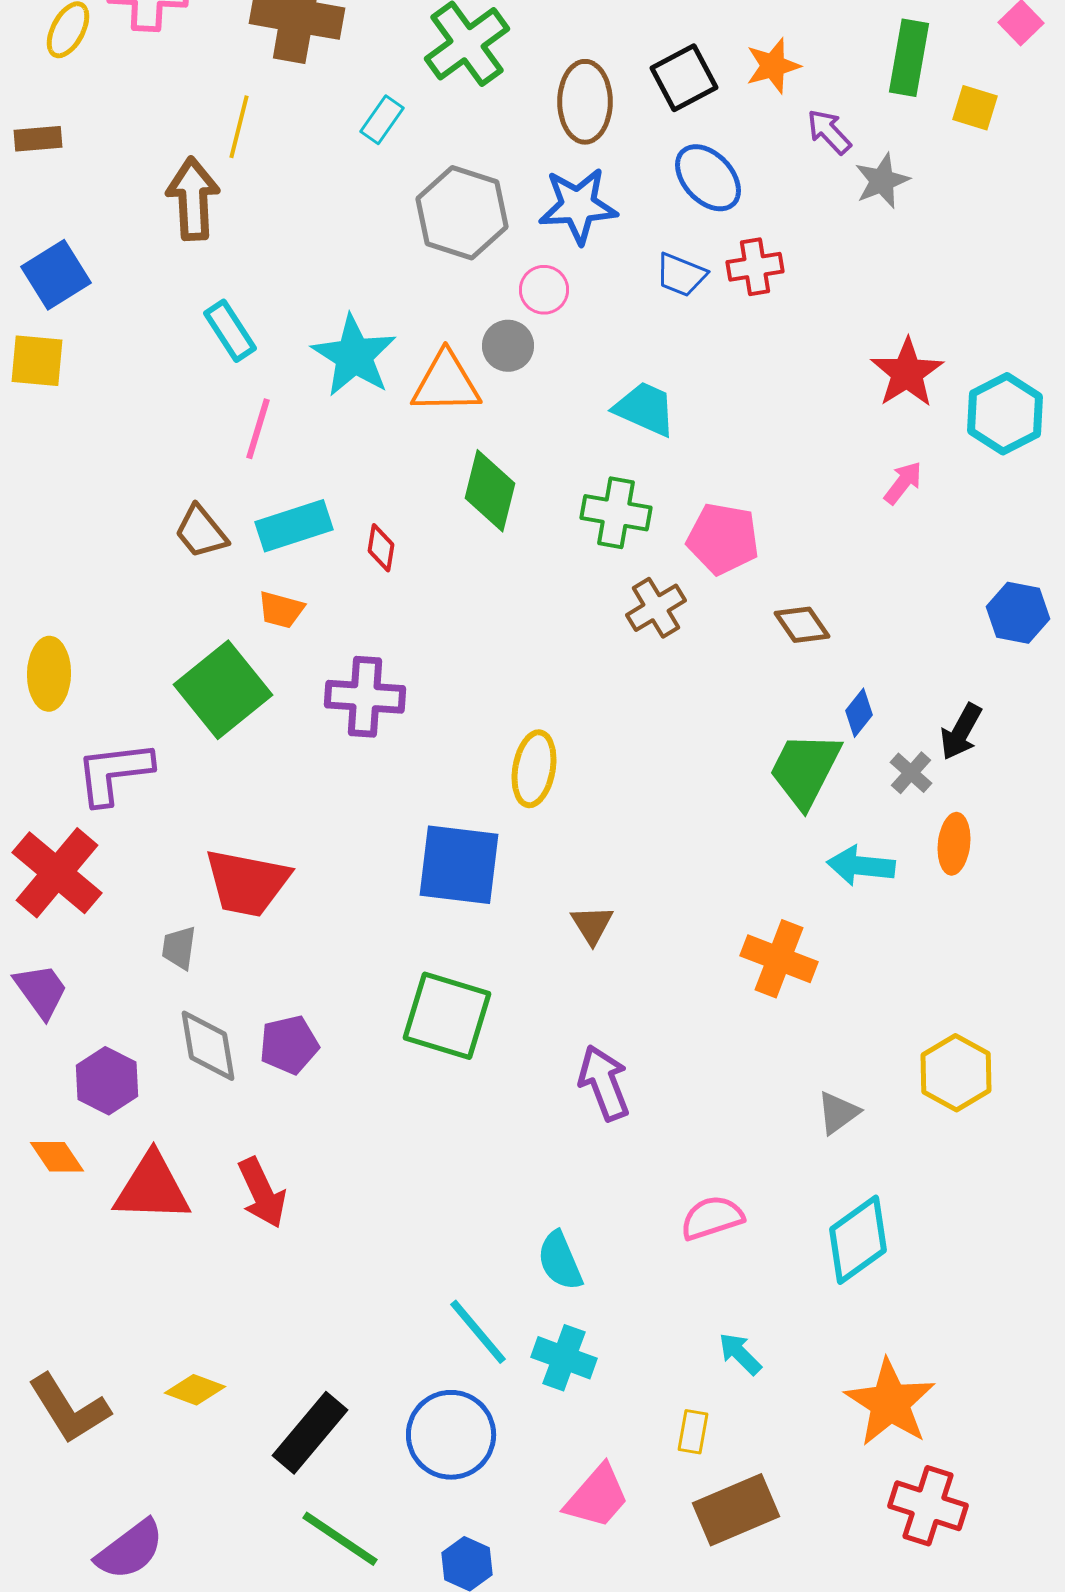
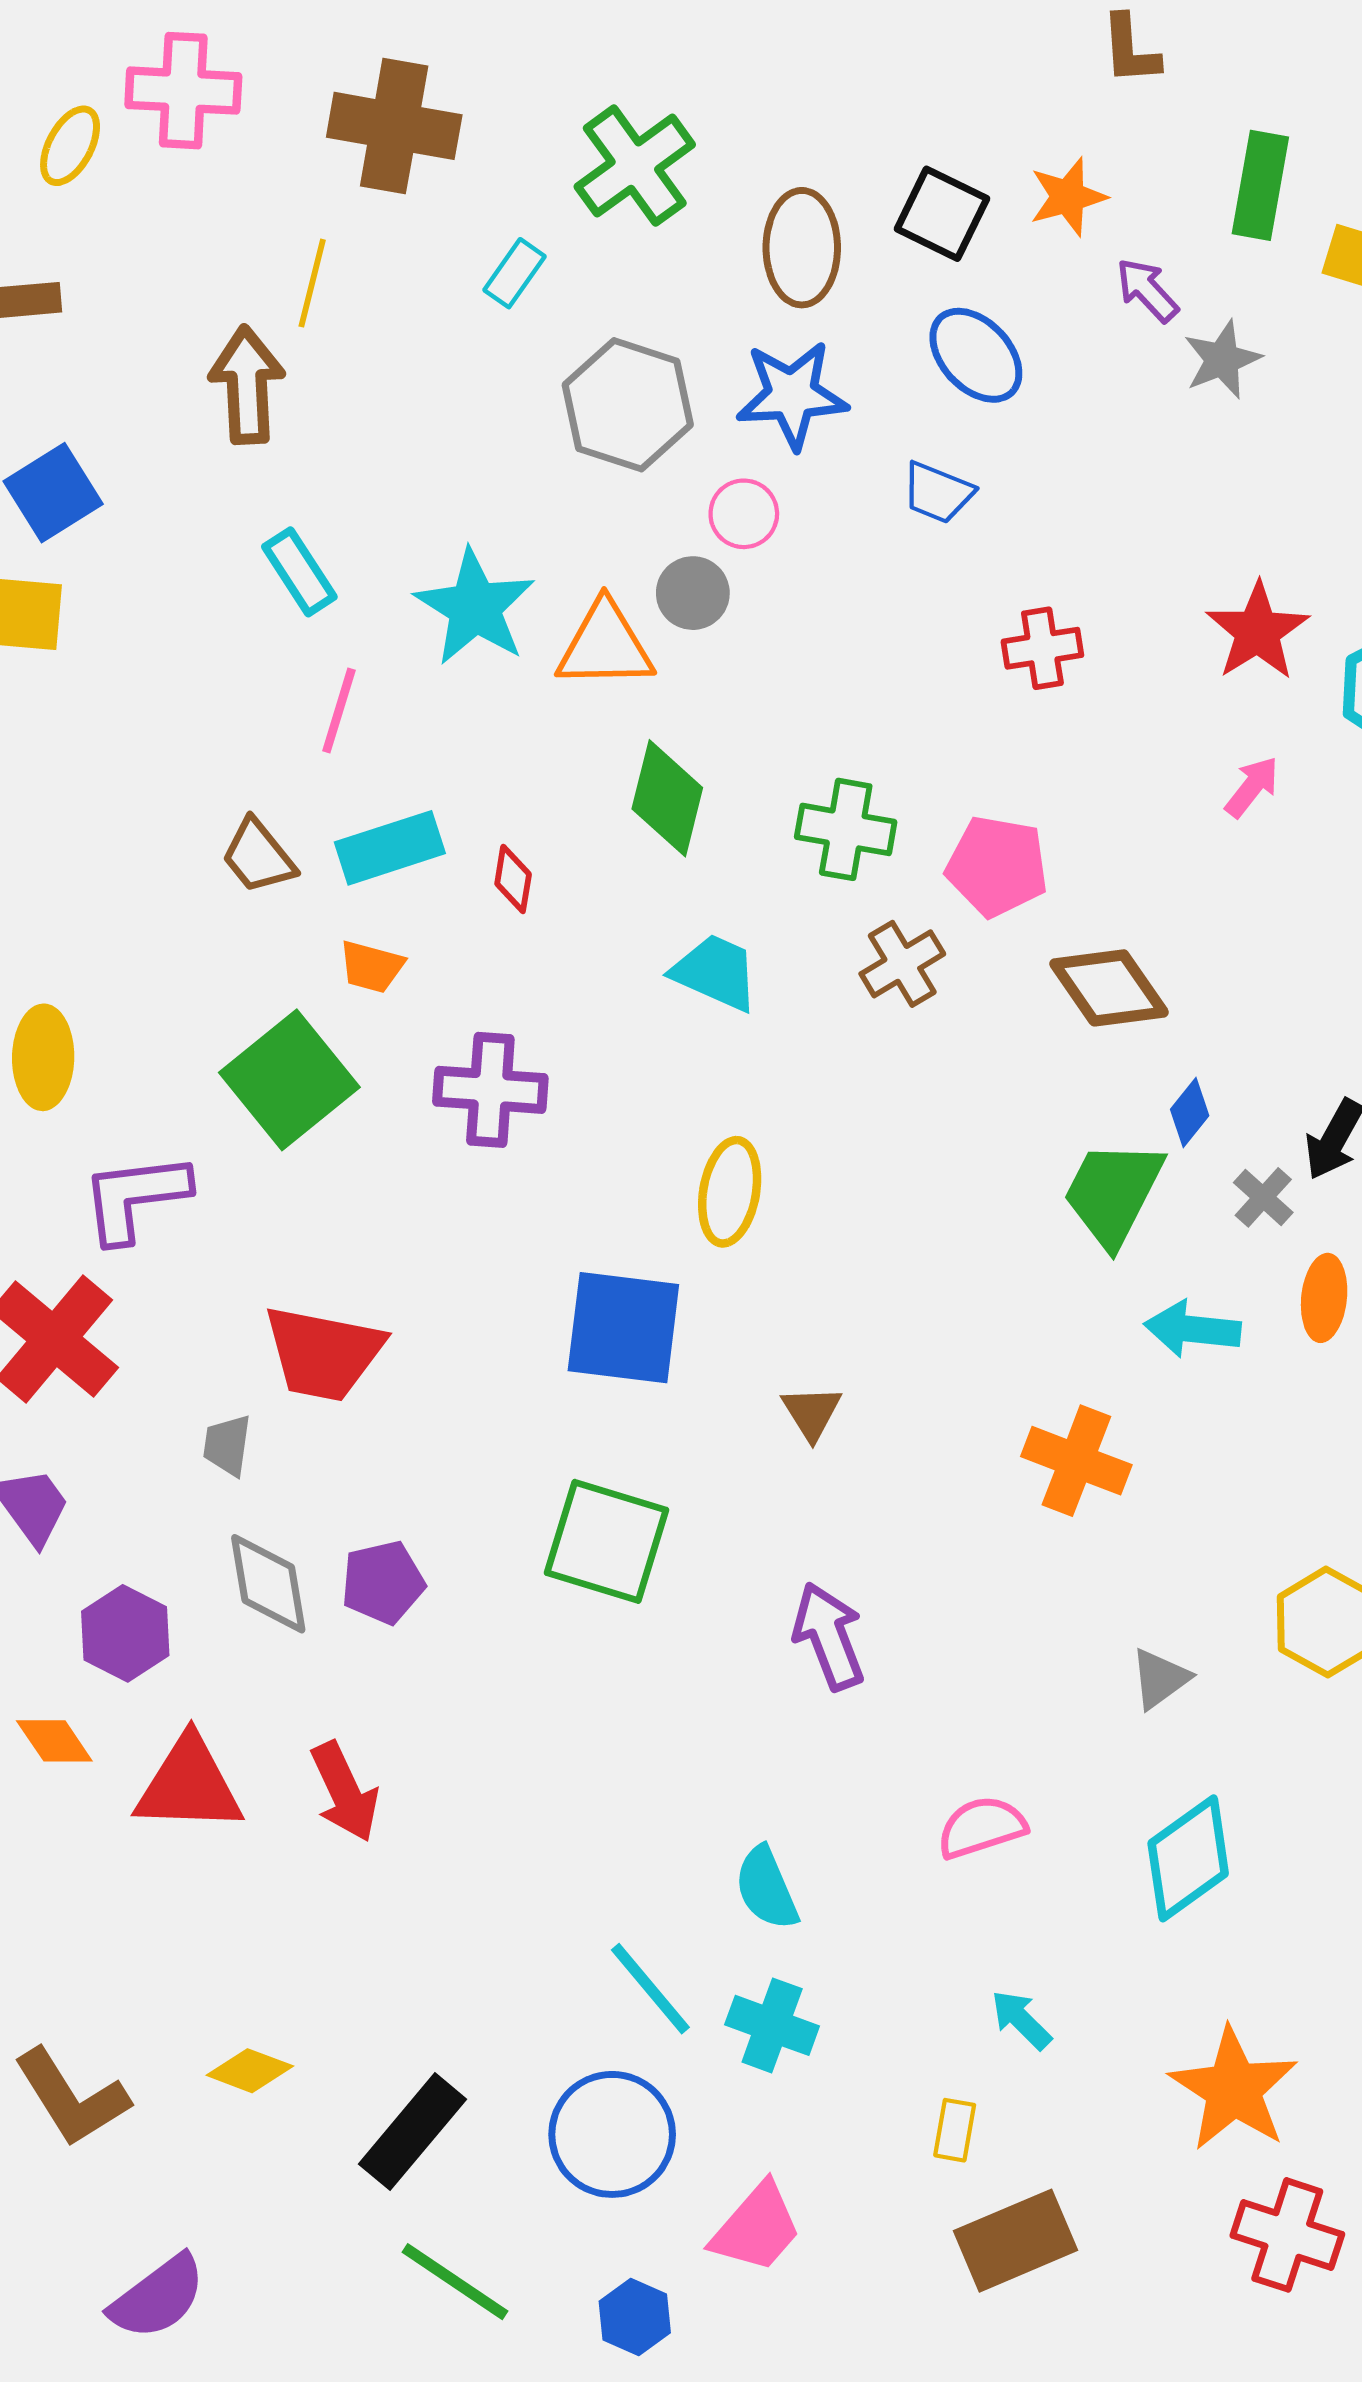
black square: (684, 78) -> (942, 214), turned -36
red cross: (755, 267) -> (1042, 648), moved
cyan trapezoid: (645, 409) -> (715, 972), moved
brown diamond: (802, 625) -> (1109, 988), size x1.5
pink trapezoid: (597, 1497) -> (757, 2228), moved

